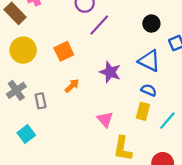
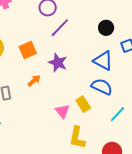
purple star: (110, 72) -> (58, 63), moved
blue semicircle: (149, 90) -> (102, 87), size x1.5
yellow rectangle: (143, 111) -> (83, 104), moved, turned -49

